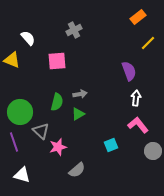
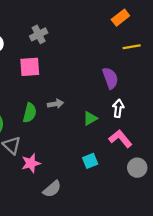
gray cross: (74, 30) -> (39, 34), moved
yellow line: (148, 43) -> (132, 47), turned 35
green triangle: (78, 114) -> (90, 118), moved

